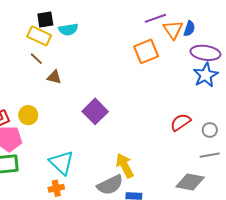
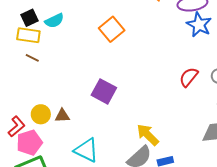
orange square: (146, 51) -> (112, 29), moved
brown triangle: (54, 77) -> (62, 116), moved

